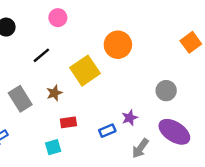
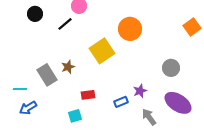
black line: (41, 55) -> (65, 24), moved
brown star: (54, 93) -> (68, 67), moved
gray arrow: (140, 148) -> (149, 117), turned 108

